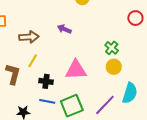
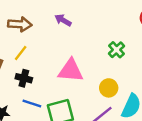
yellow circle: (114, 67) -> (109, 88), moved
black cross: (46, 81) -> (24, 78), moved

